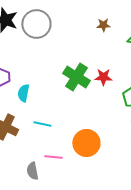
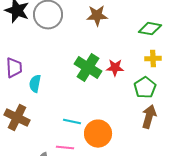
brown star: (103, 25) -> (97, 16), moved, size x1.5
cyan line: (42, 124) -> (72, 122), moved

